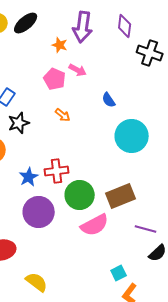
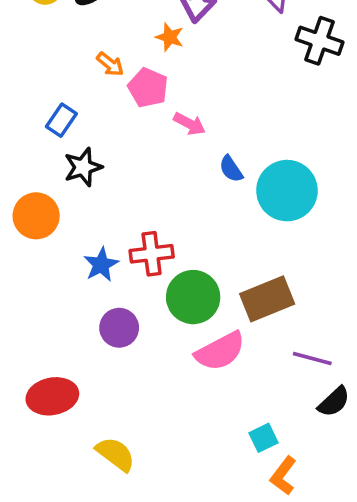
orange star: (60, 45) -> (170, 37), moved
pink arrow: (78, 70) -> (190, 124), moved
blue semicircle: (109, 100) -> (231, 169), moved
orange arrow: (63, 115) -> (110, 64), moved
purple circle: (39, 212) -> (119, 328), size x0.7

